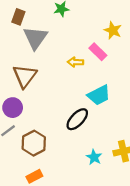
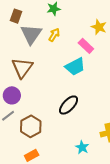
yellow arrow: (76, 62) -> (54, 35), moved, turned 120
cyan trapezoid: (99, 95) -> (75, 67), moved
cyan star: (94, 157) -> (82, 147), moved

